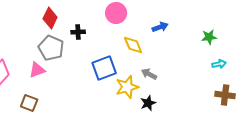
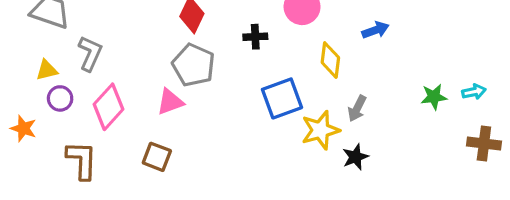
black cross: (78, 32) -> (255, 37), moved
green star: (209, 37) -> (434, 97), moved
yellow diamond: (133, 45) -> (330, 60), turned 30
gray arrow: (149, 74) -> (357, 108), turned -91

